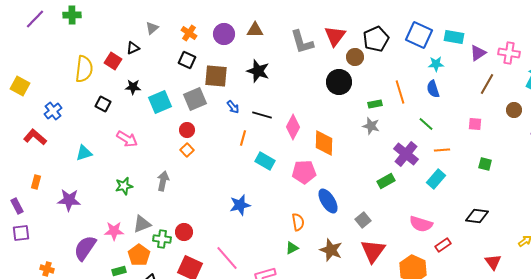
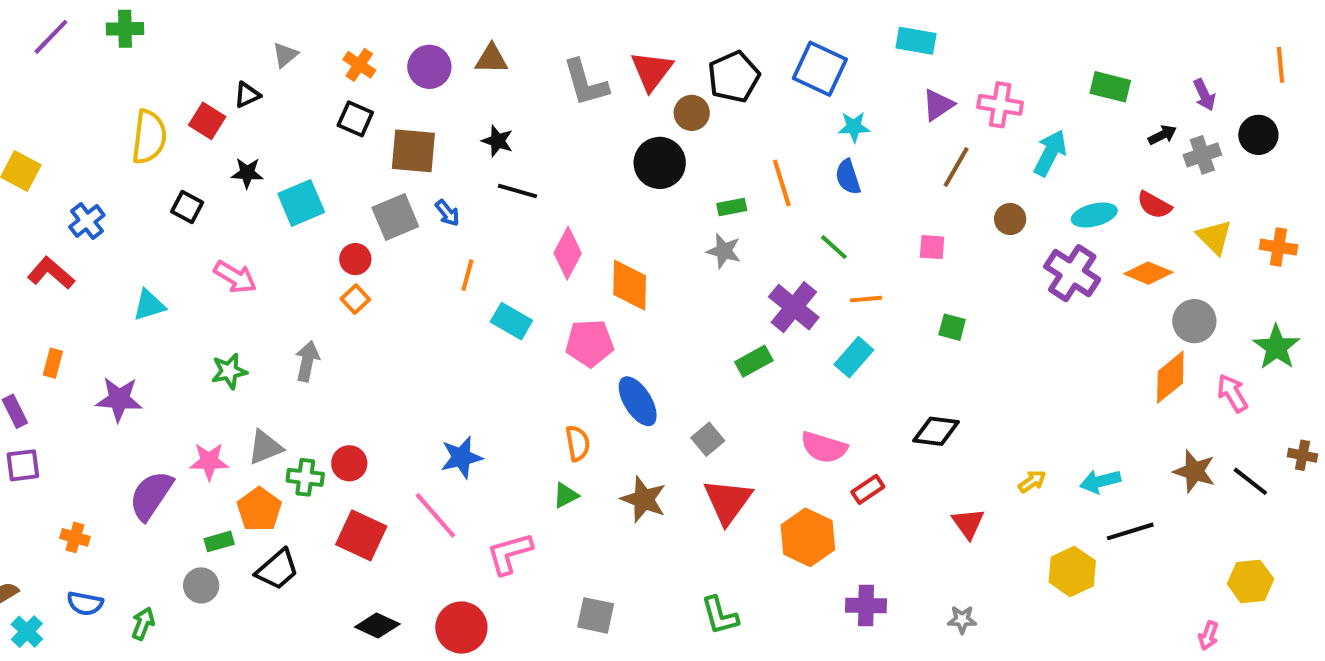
cyan rectangle: (454, 37) -> (916, 41), moved
black star: (258, 71) -> (497, 141), size x0.7
gray square: (195, 99) -> (395, 217), moved
black line: (262, 115) -> (517, 191), moved
blue star: (240, 205) -> (461, 457), moved

